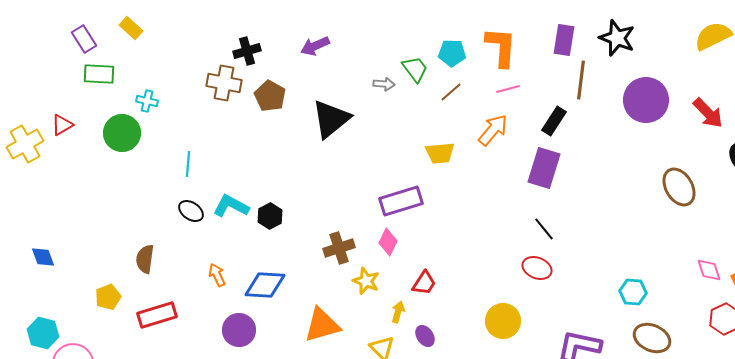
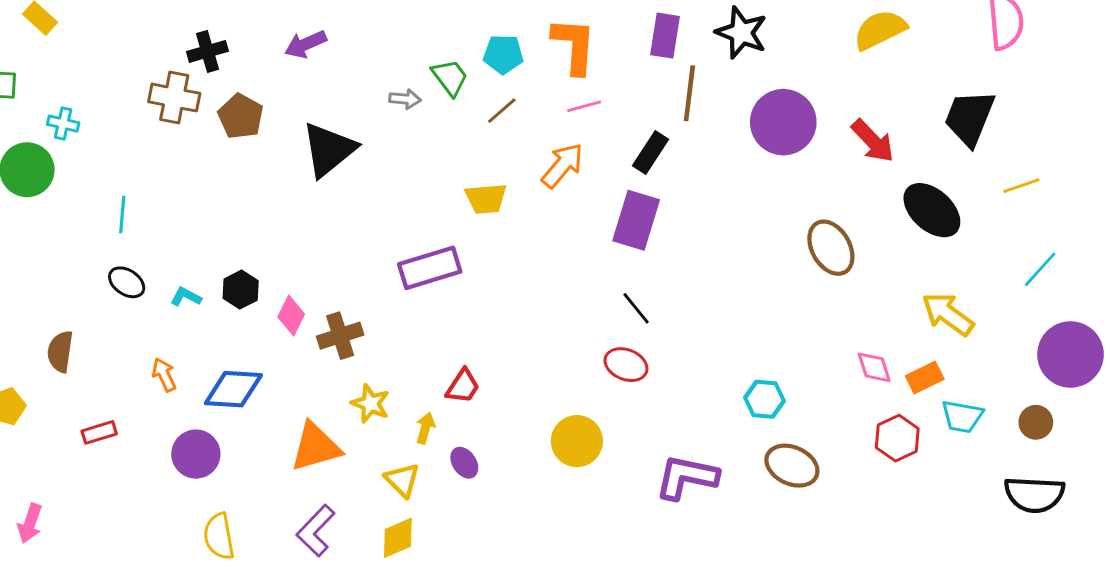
cyan L-shape: (231, 206) -> (186, 297), moved, size x0.6
pink diamond: (388, 242) -> (291, 316), moved
yellow star: (366, 281) -> (371, 404), moved
red rectangle: (157, 315) -> (99, 432), moved, size x0.6

